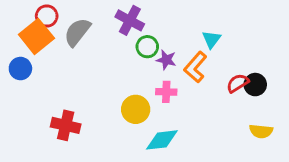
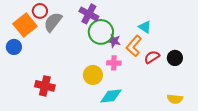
red circle: (47, 16) -> (40, 11), moved
cyan triangle: (211, 39) -> (145, 27), turned -32
green circle: (147, 47) -> (101, 32), size x1.6
red semicircle: (238, 83) -> (152, 57), moved
yellow semicircle: (261, 131) -> (175, 99), moved

